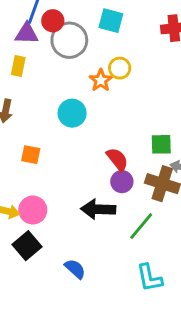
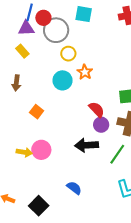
yellow rectangle: (18, 66) -> (22, 51), turned -48
yellow circle: (120, 68) -> (68, 54), moved
orange star: (101, 80) -> (85, 72), moved
orange square: (31, 155) -> (37, 112), turned 32
black square: (27, 246) -> (39, 206), moved

